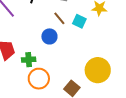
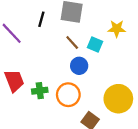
blue circle: (49, 36) -> (79, 66), moved
orange circle: (39, 79) -> (68, 95), moved

